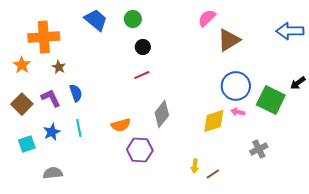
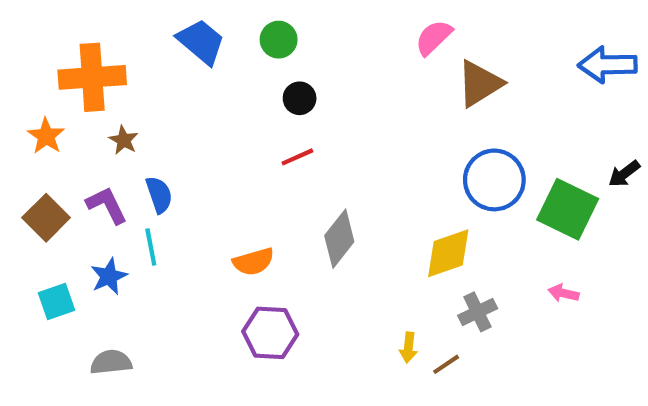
pink arrow: (238, 112) -> (563, 293), moved
cyan line: (79, 128) -> (151, 247), moved
gray cross: (259, 149) -> (478, 312), moved
purple hexagon: (140, 150) -> (270, 333), moved

